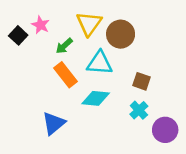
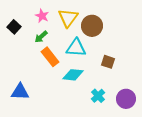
pink star: (41, 25) -> (42, 16), moved
green arrow: (64, 46) -> (41, 37), moved
cyan cross: (139, 110) -> (98, 96), moved
blue triangle: (54, 123) -> (20, 92), moved, turned 42

